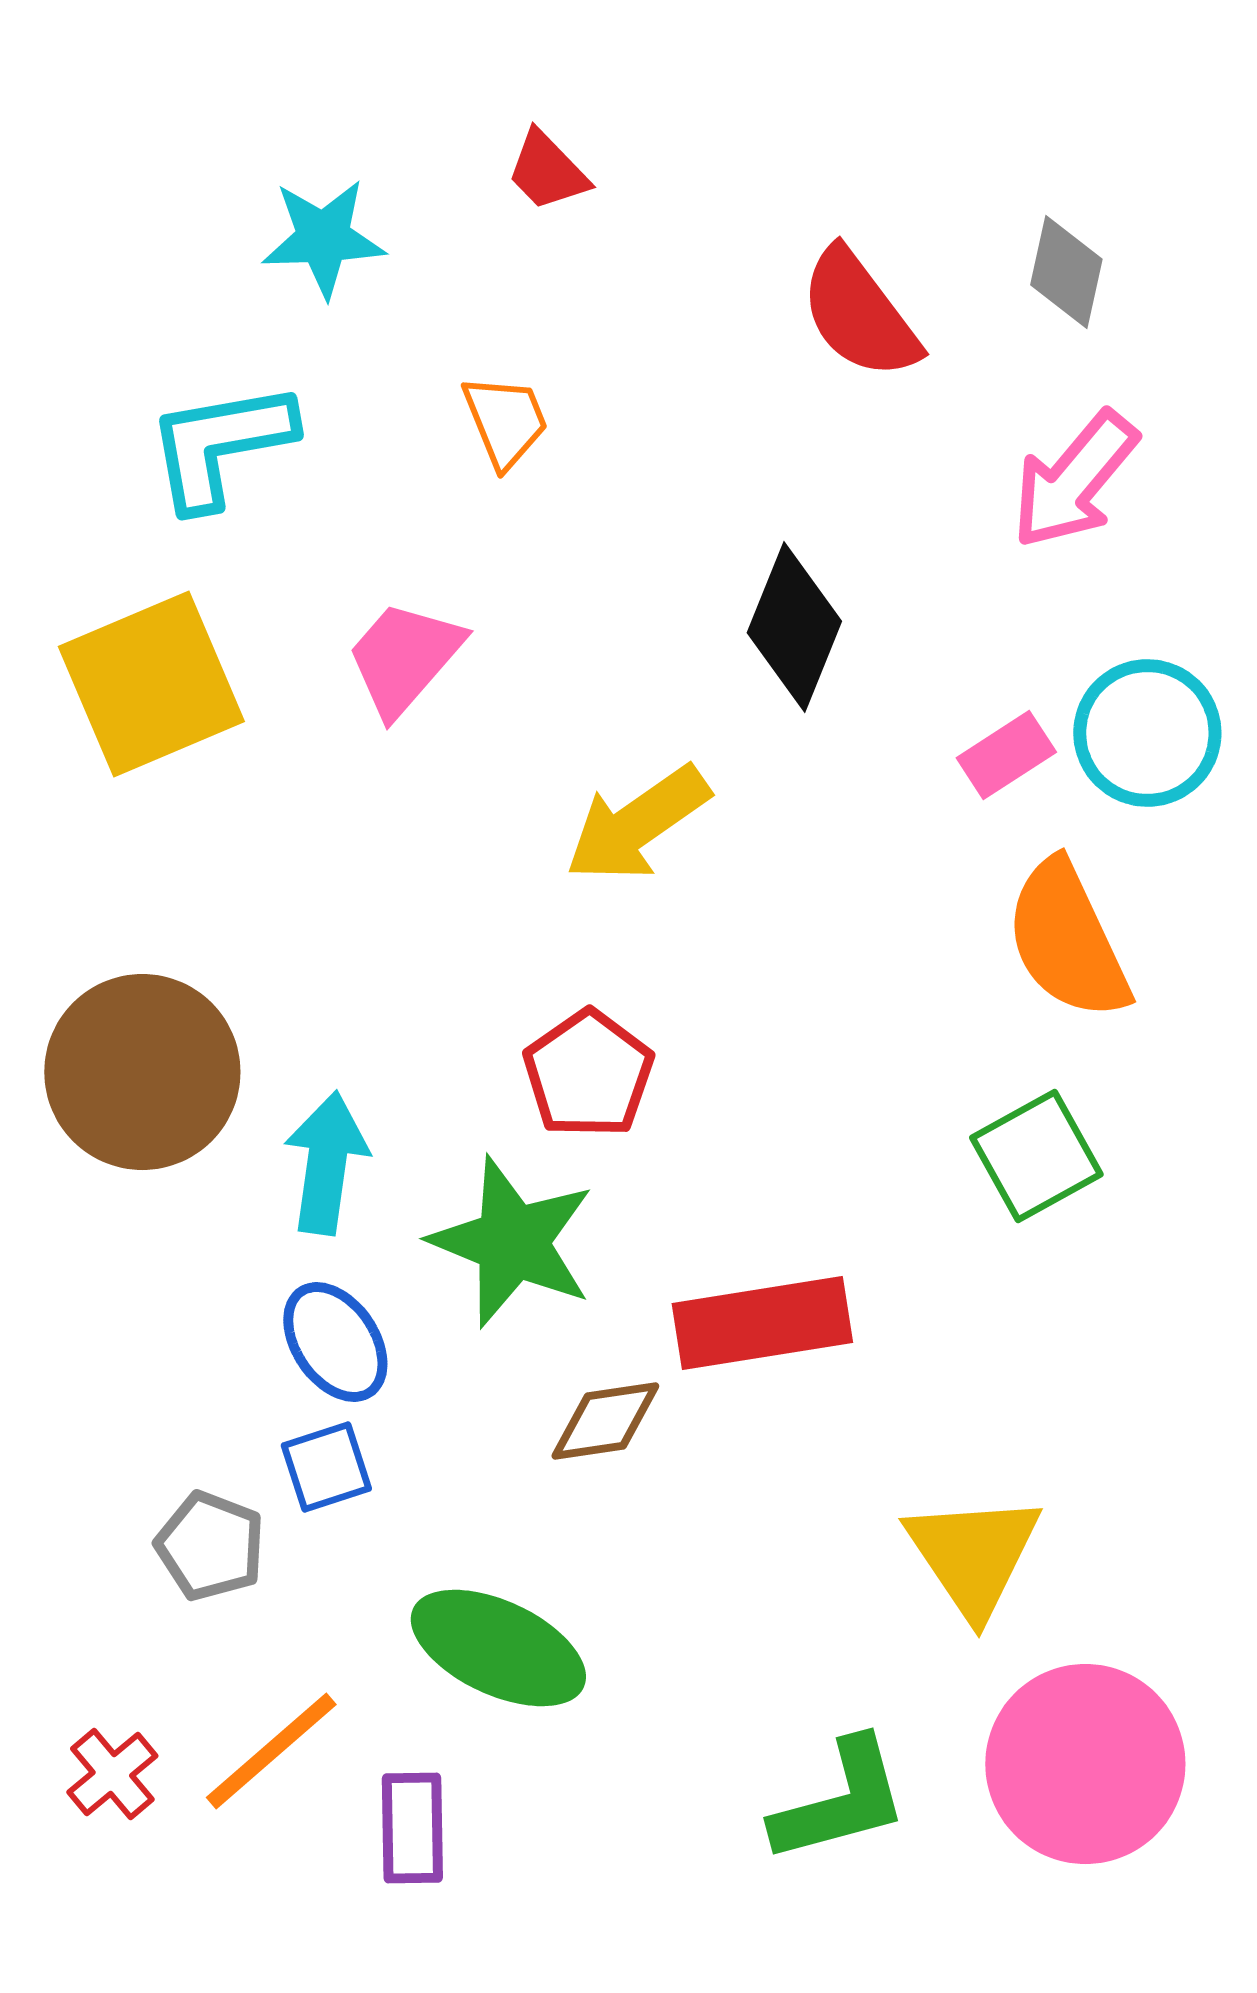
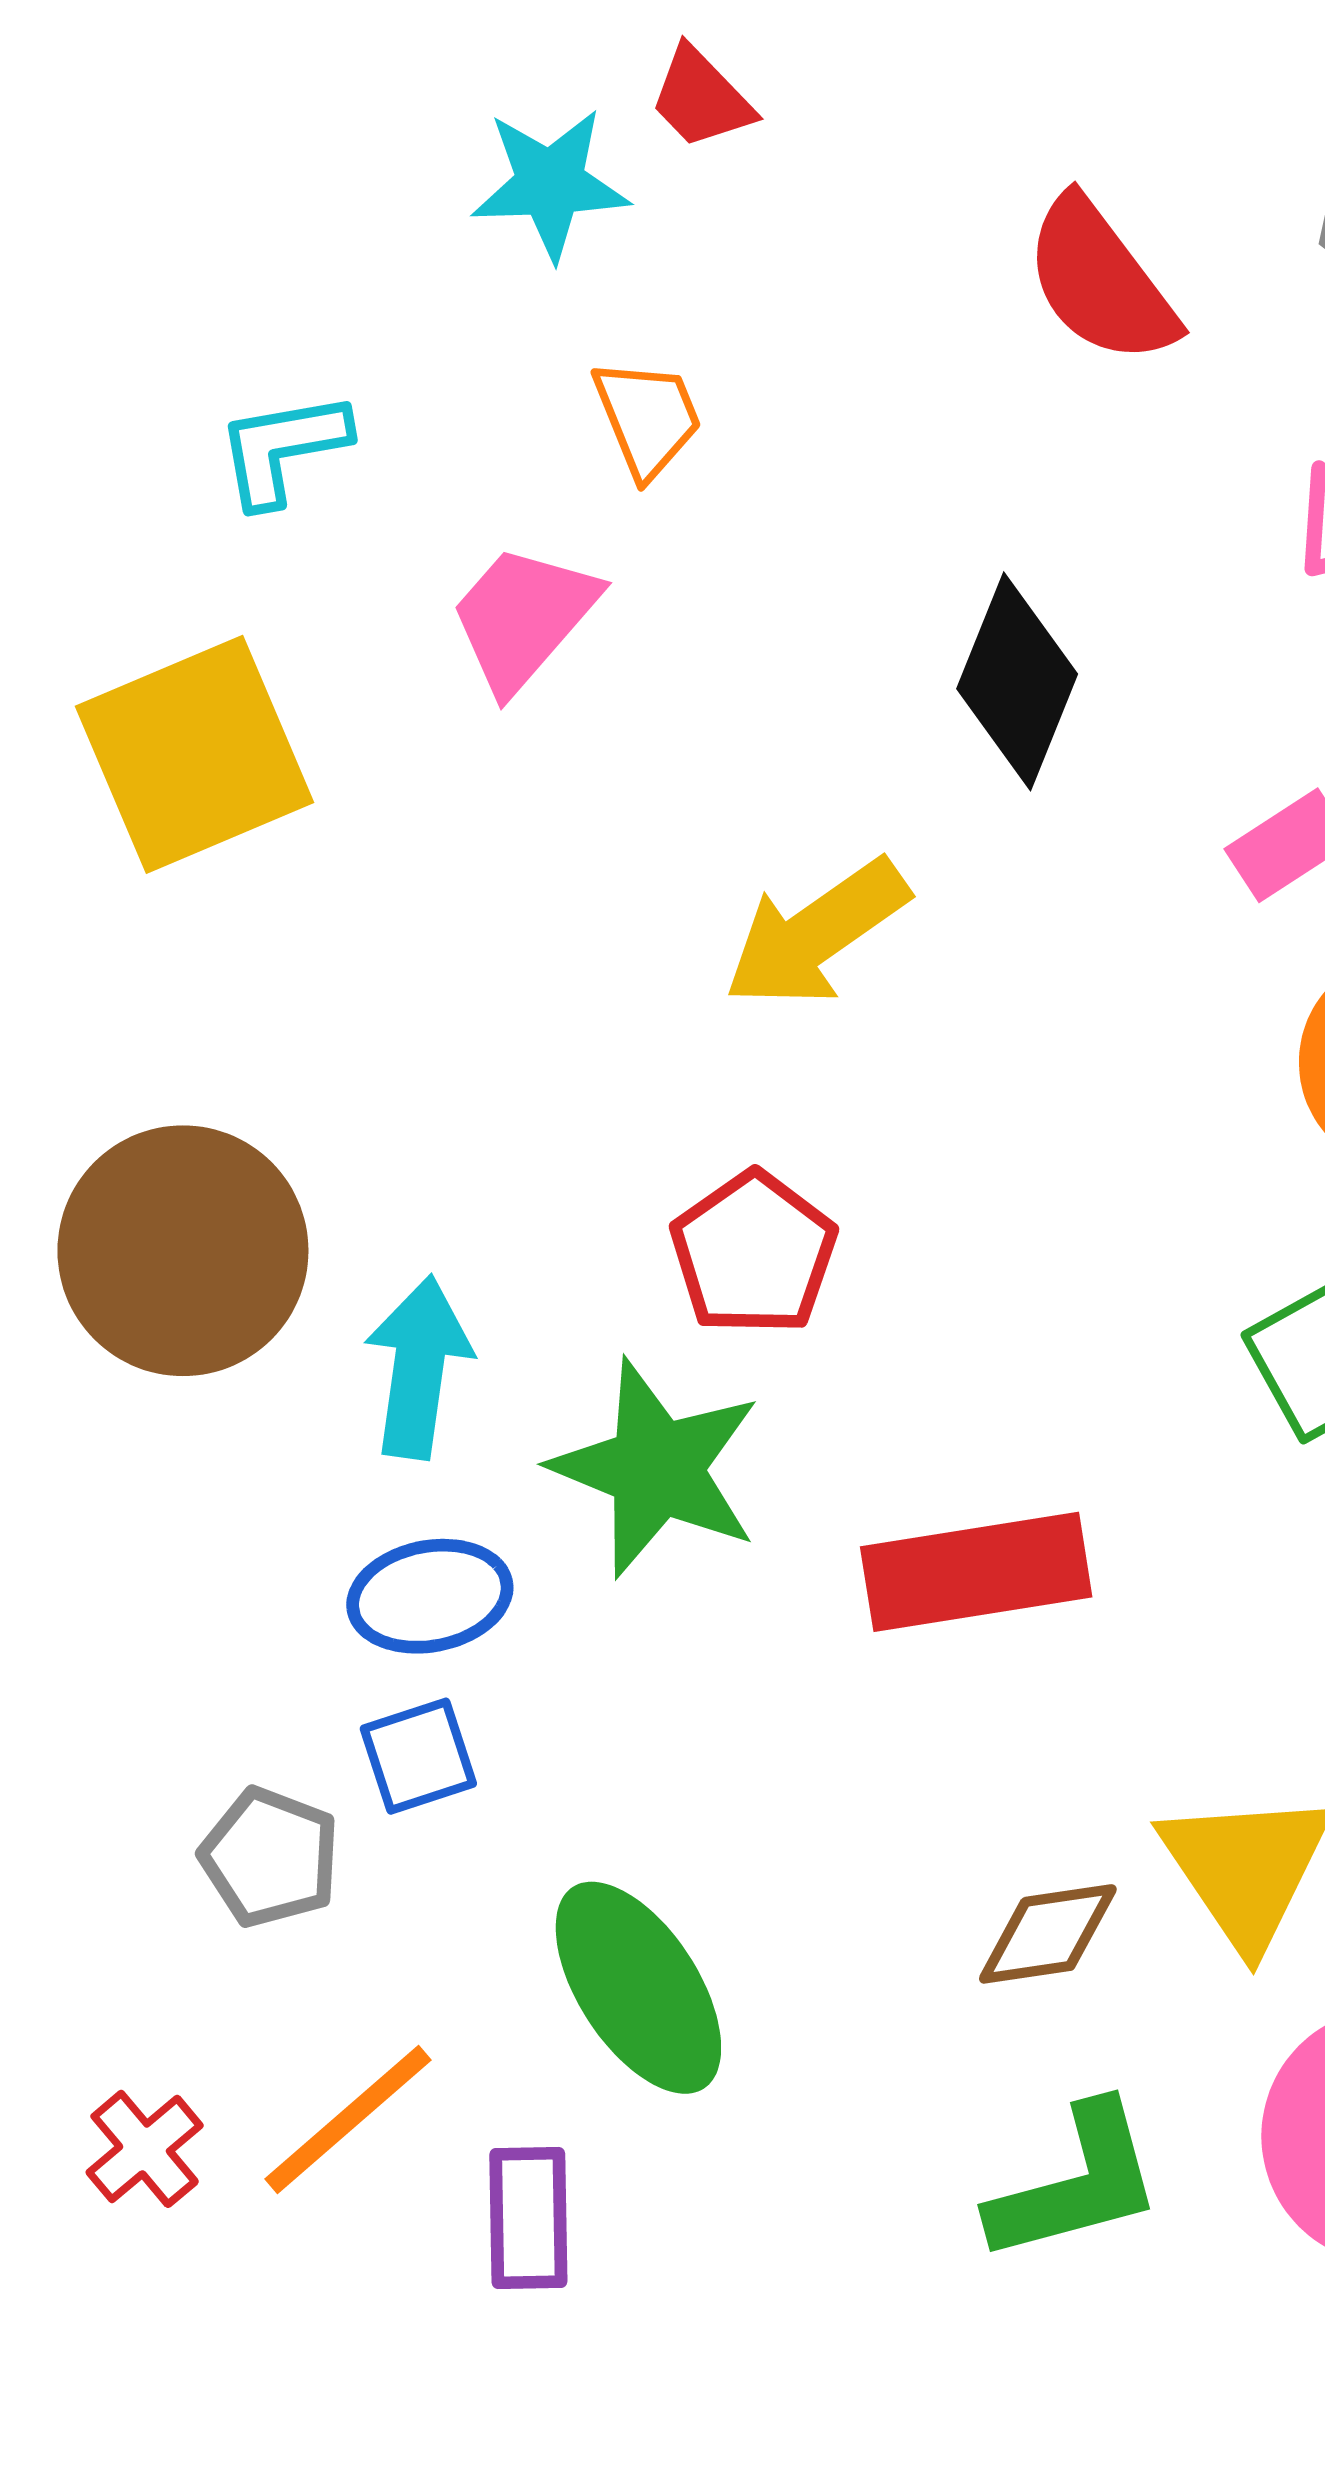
cyan star: (323, 238) -> (550, 184), moved
cyan L-shape: (220, 445) -> (283, 449), size x0.7
pink trapezoid: (404, 658) -> (523, 617), moved
blue ellipse: (335, 1342) -> (430, 1596), turned -67
brown diamond: (605, 1421) -> (1048, 1934), moved
green ellipse: (498, 1648) -> (638, 1988), turned 32

